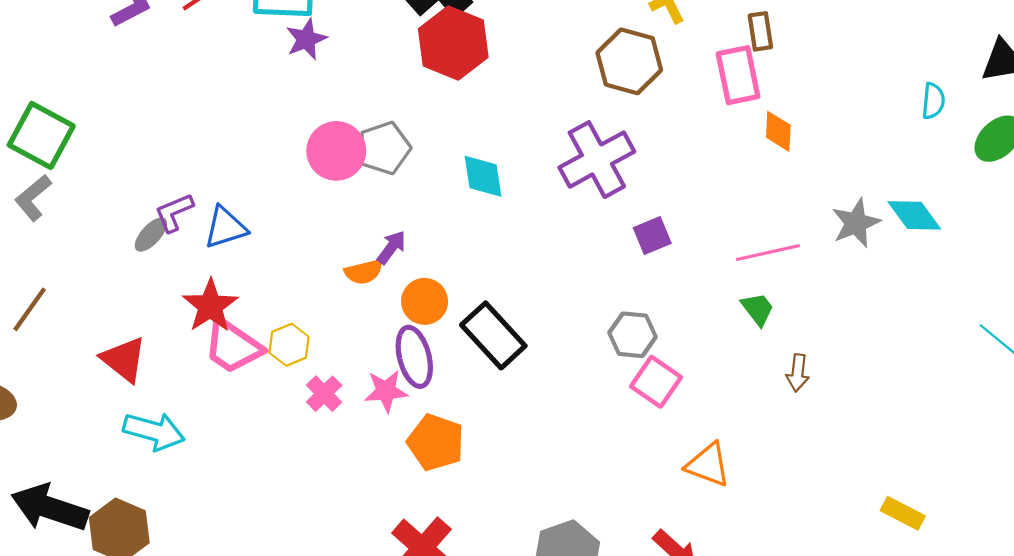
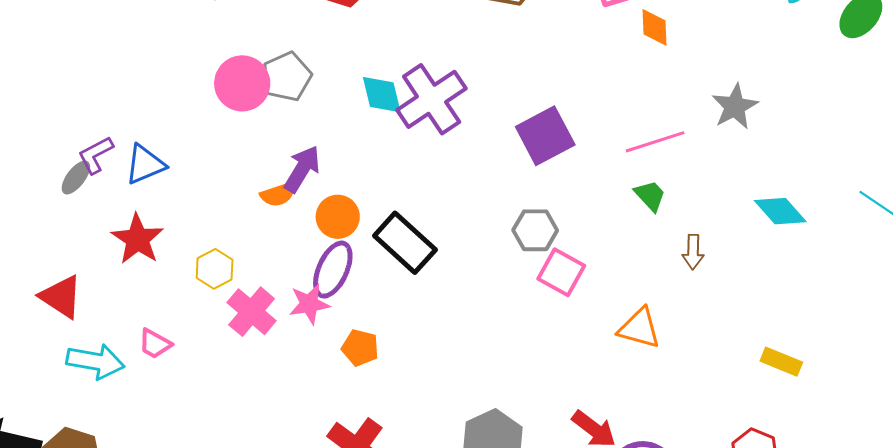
purple cross: (597, 160) -> (432, 99), moved
cyan diamond: (914, 215) -> (780, 211), moved
purple square: (652, 236) -> (545, 136), size x1.6
purple arrow: (391, 247) -> (302, 169), size x1.4
pink trapezoid: (233, 346) -> (155, 344), moved, size x0.6
purple ellipse: (414, 357) -> (333, 270), turned 44
pink cross: (324, 394) -> (252, 312), size x1.4
orange pentagon: (436, 442) -> (360, 348), size x0.7
orange triangle: (708, 465) -> (639, 328), moved
yellow rectangle: (903, 513) -> (781, 362), moved

